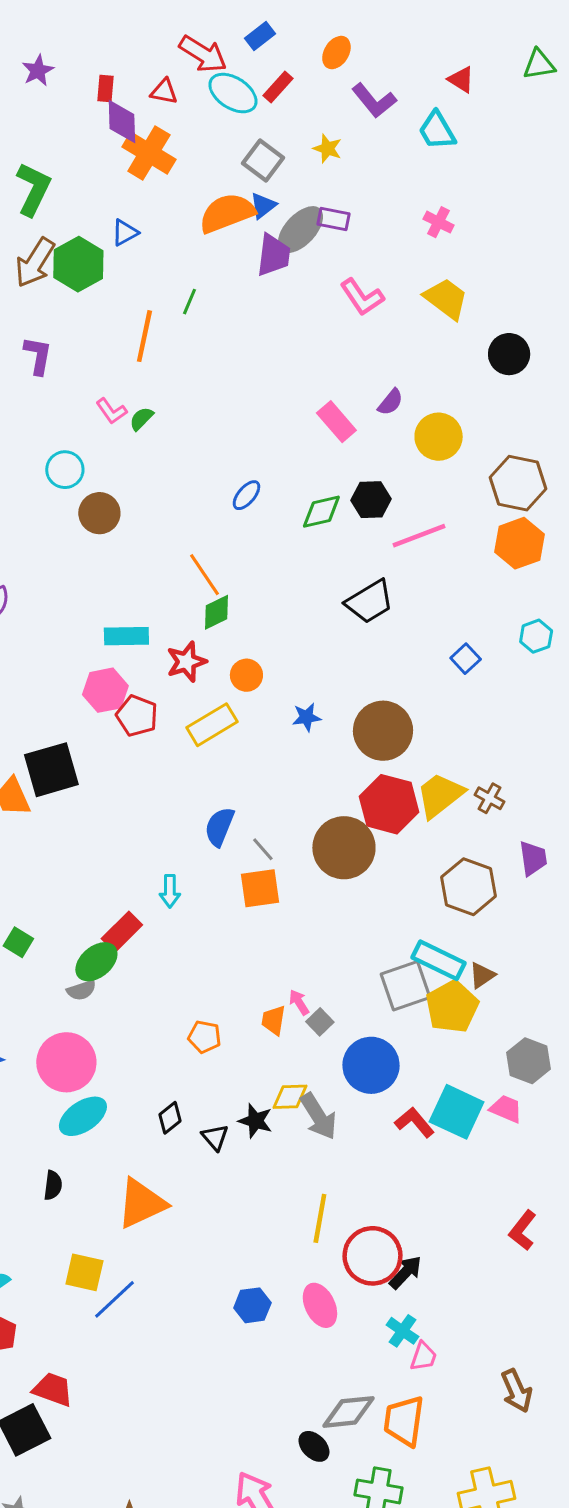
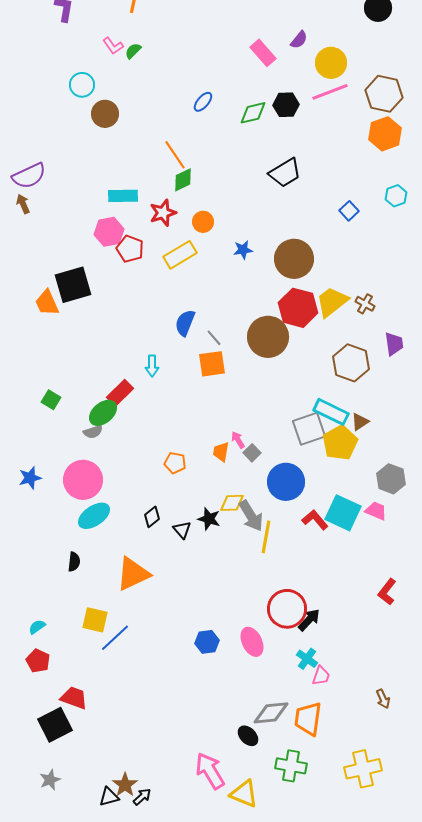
pink line: (419, 536) -> (330, 92), moved
yellow line: (320, 1218) -> (266, 537), moved
brown arrow: (517, 1391) -> (383, 699), size x0.7

